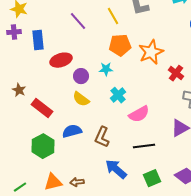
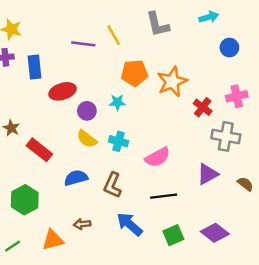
yellow line: (113, 16) -> (114, 35), moved
purple line: (78, 21) -> (83, 44), turned -42
cyan cross: (118, 95) -> (119, 141), moved, turned -35
green hexagon: (43, 146) -> (25, 200), moved
brown arrow: (77, 182) -> (82, 224), moved

